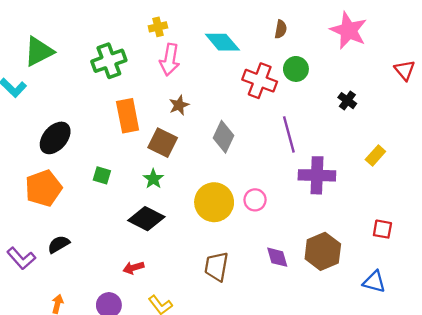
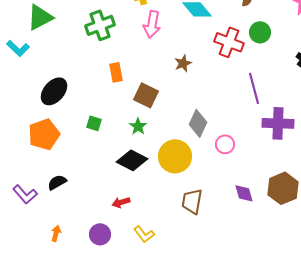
brown star: (179, 105) -> (183, 63), moved
orange rectangle: (128, 116) -> (116, 72), size x0.7
gray diamond: (223, 137) -> (198, 123), moved
yellow circle: (214, 202) -> (175, 156), moved

